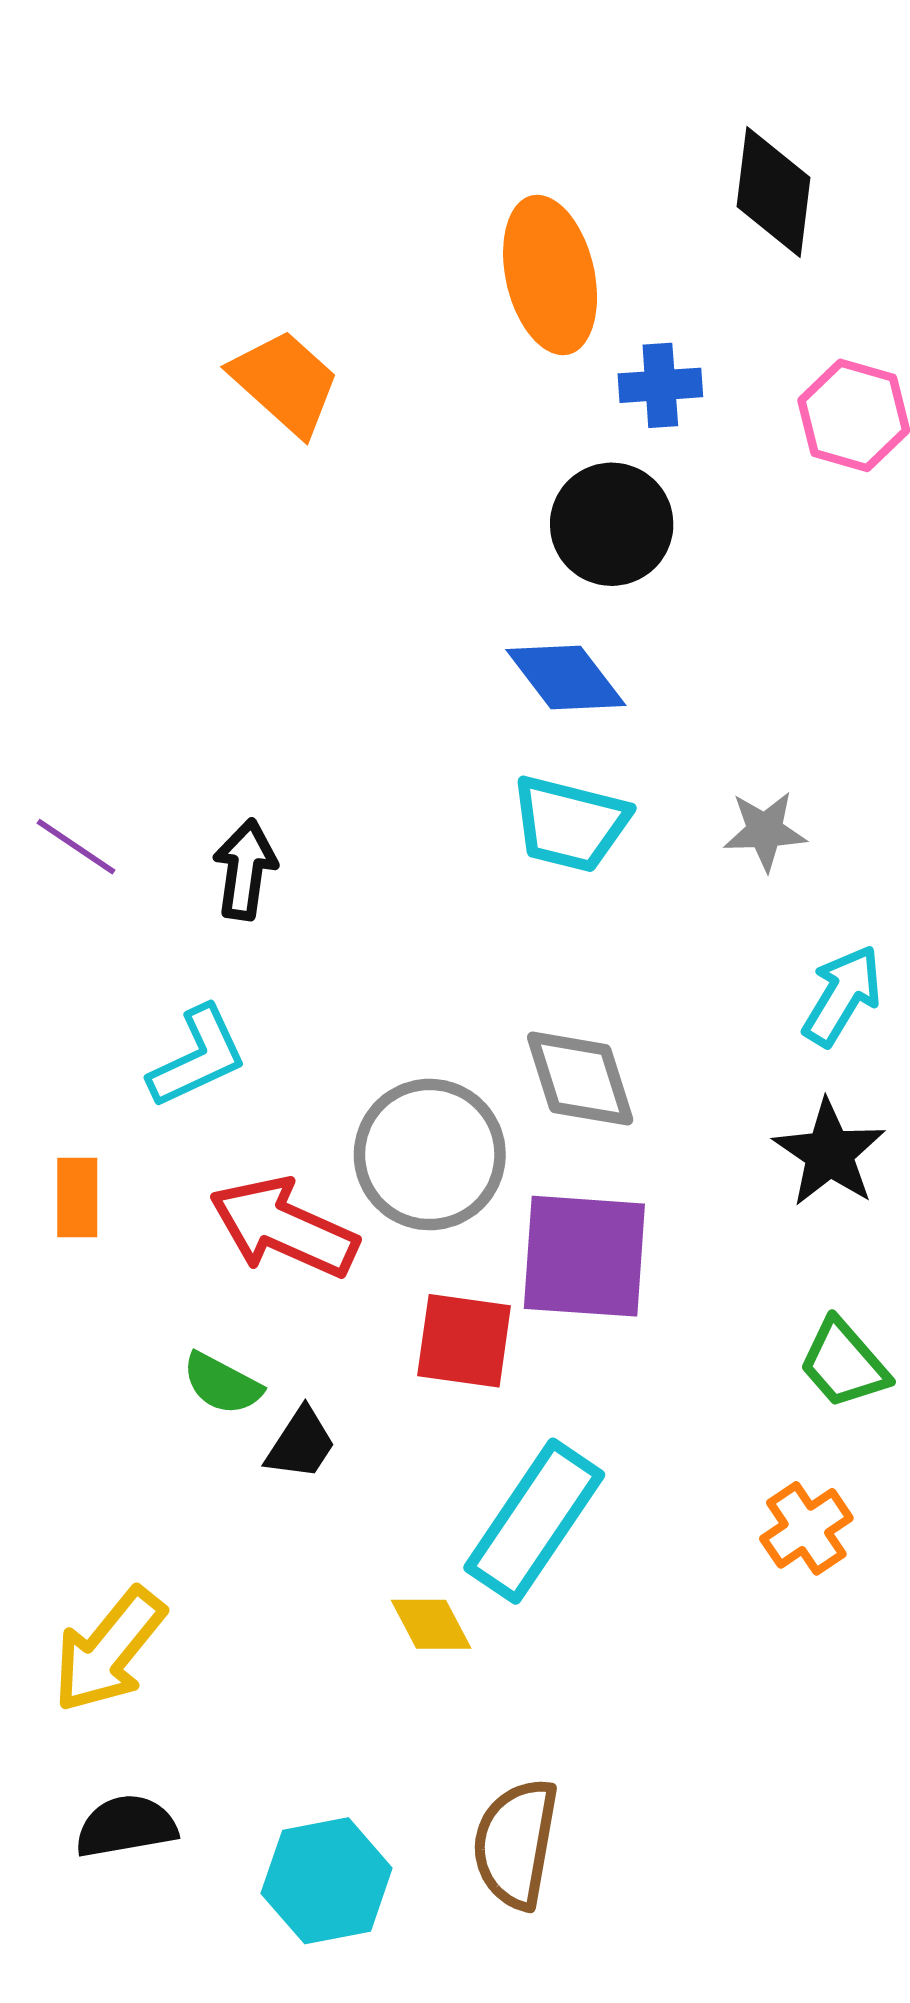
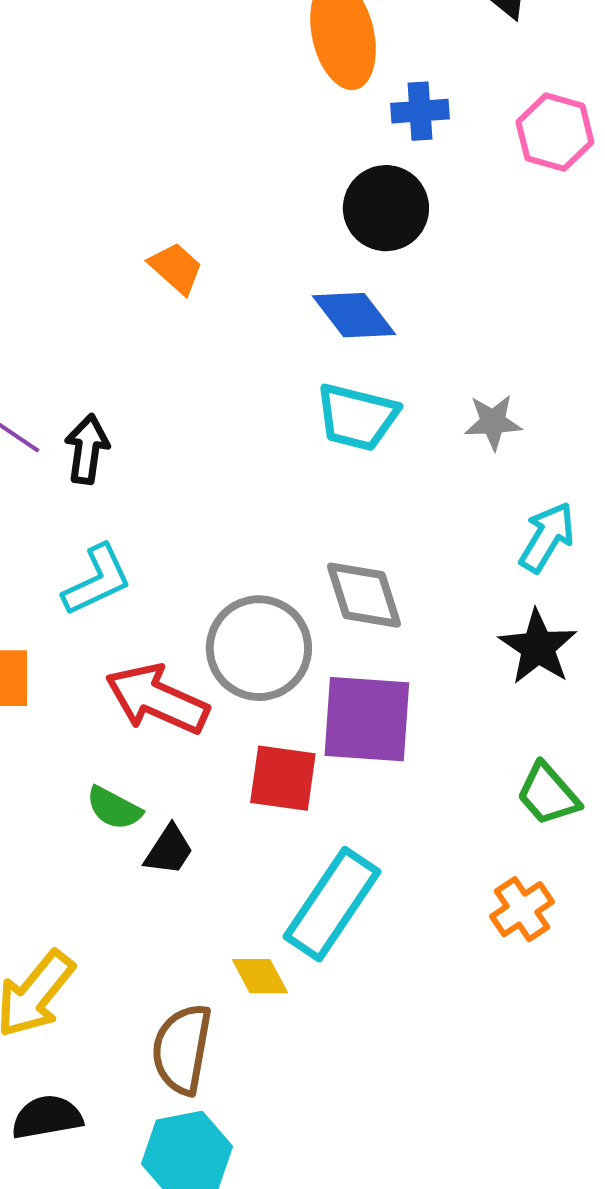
orange trapezoid: (285, 382) -> (176, 268), moved, size x0.7
black arrow: (245, 869) -> (87, 449), moved
brown semicircle: (516, 1843) -> (182, 1049), moved

